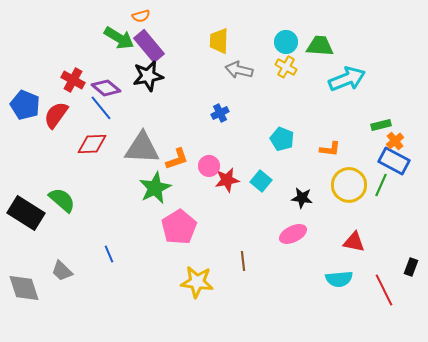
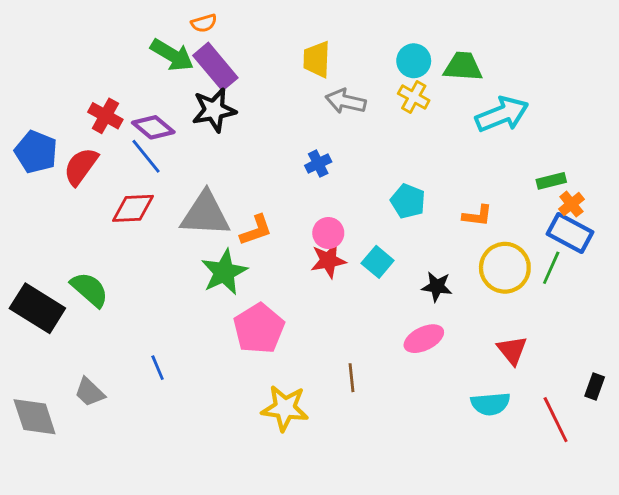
pink circle: (209, 166) -> (328, 233), moved
red triangle: (354, 242) -> (512, 350), turned 40

